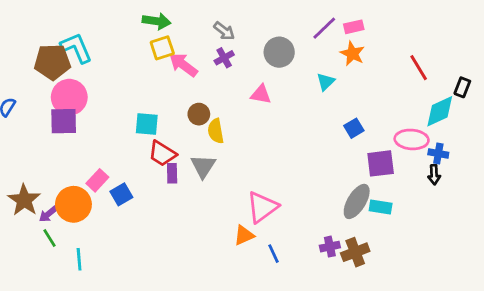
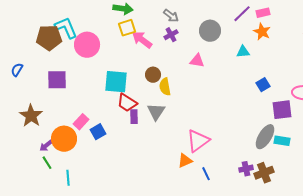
cyan triangle: (326, 82) -> (243, 52), turned 40
pink circle: (69, 97) -> (87, 45), moved
cyan square: (147, 124) -> (116, 82), size x1.4
brown star: (24, 200) -> (31, 116), moved

